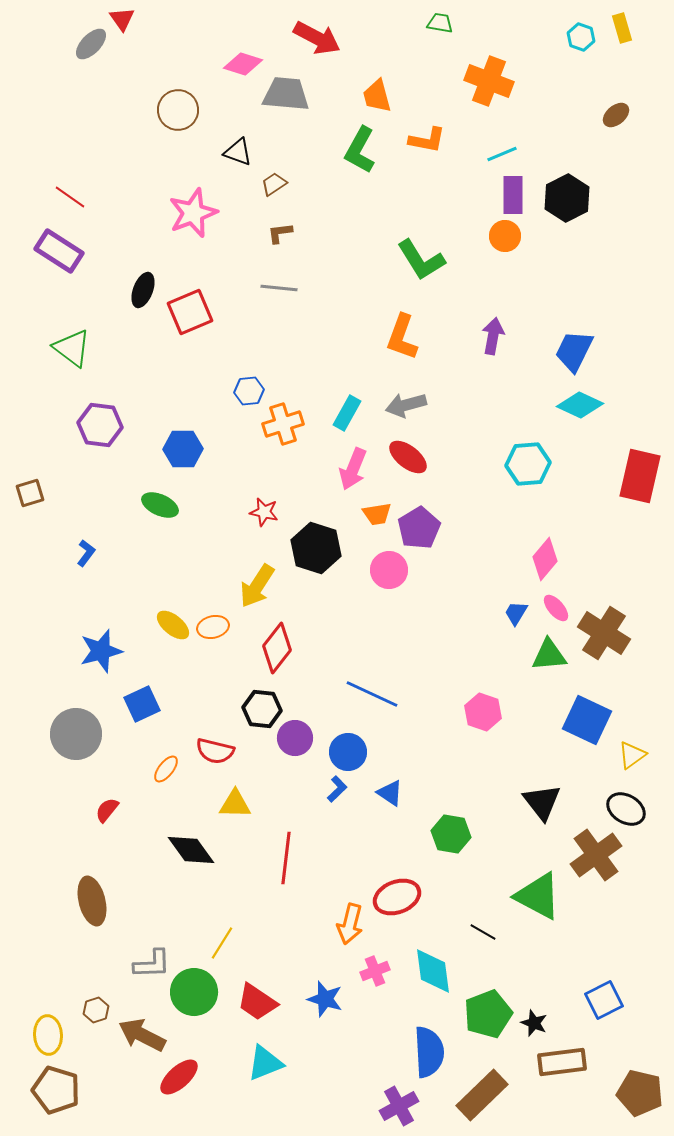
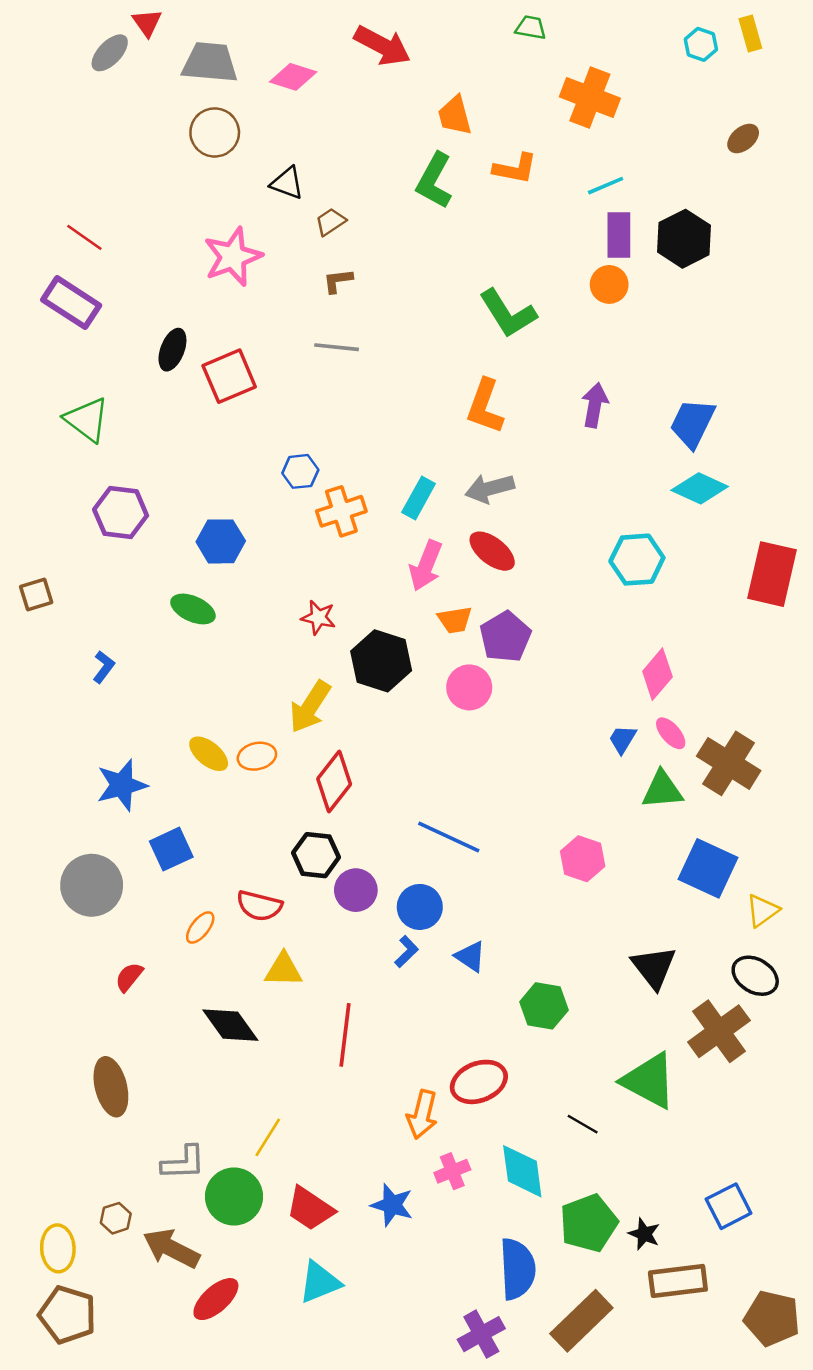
gray trapezoid: (286, 94) -> (210, 62), moved

